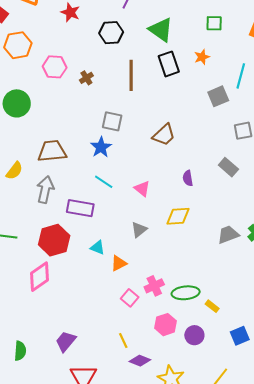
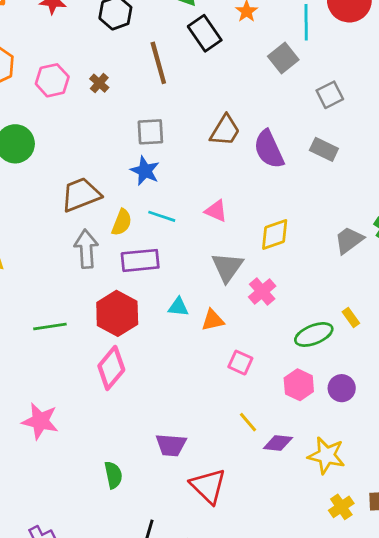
yellow semicircle: (14, 171) -> (122, 222), moved
purple semicircle: (188, 178) -> (269, 149), moved, size x1.8
gray triangle: (139, 230) -> (227, 267), size x1.4
orange triangle: (119, 263) -> (213, 320), turned 30
pink cross: (154, 286) -> (262, 291), moved
yellow rectangle: (212, 306) -> (351, 318), moved, turned 32
purple trapezoid: (66, 341) -> (171, 445), turned -110

